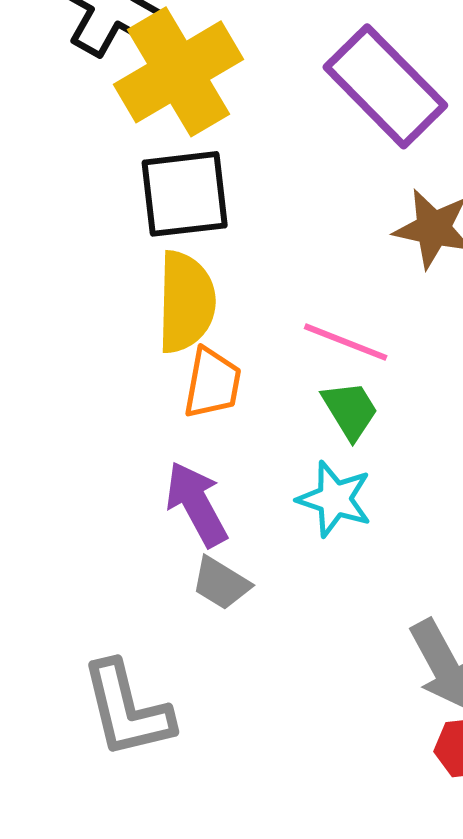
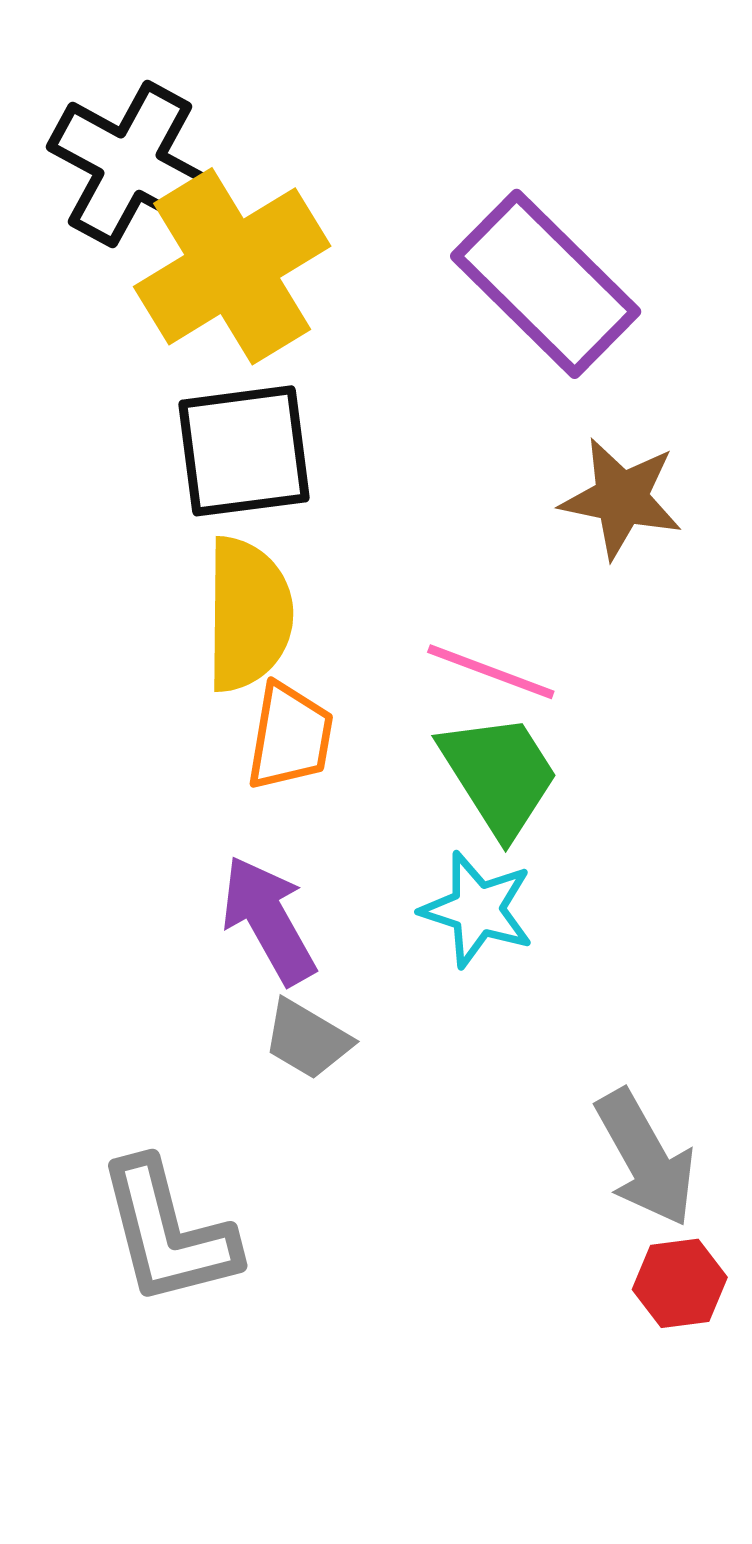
green trapezoid: (350, 410) -> (499, 775), size x1.4

